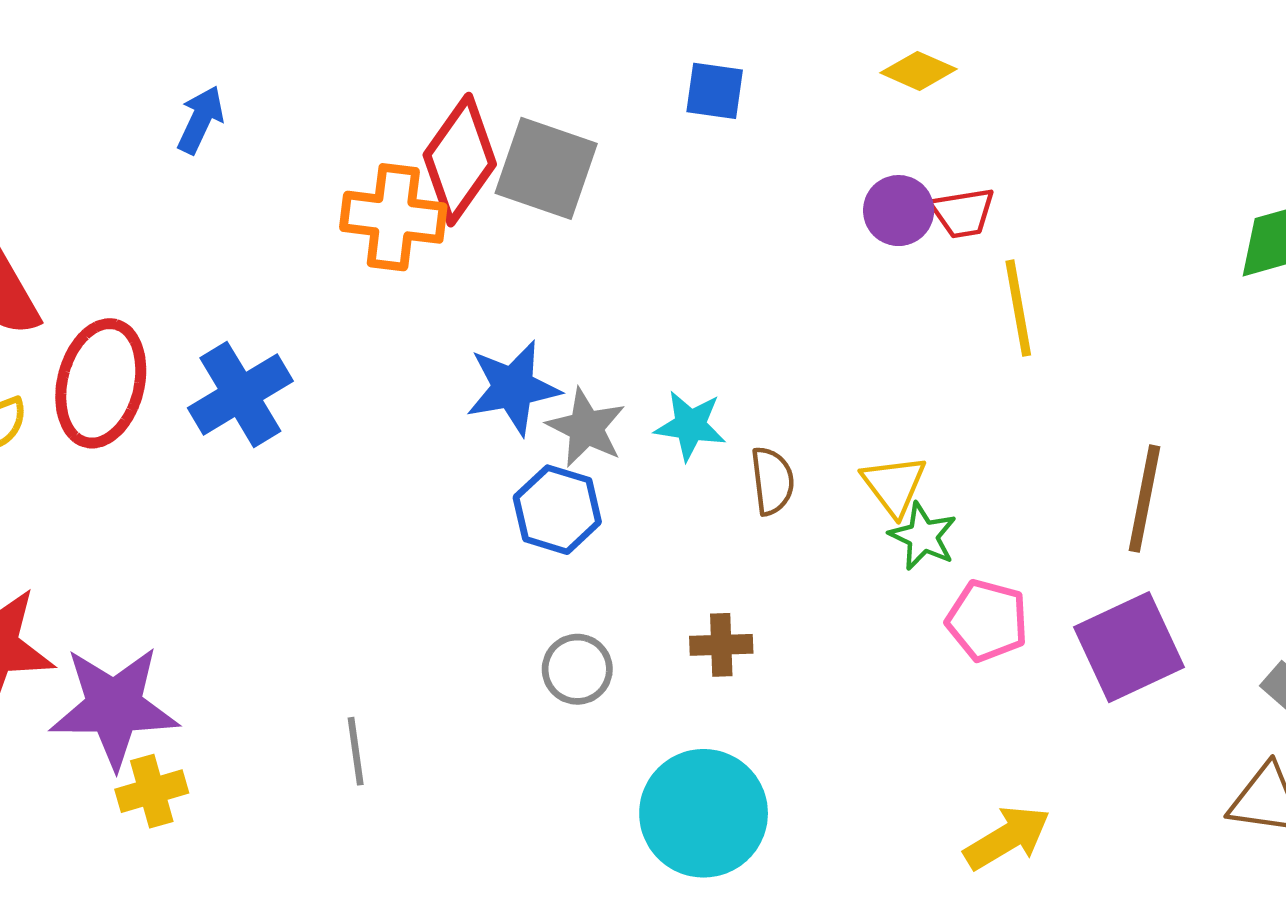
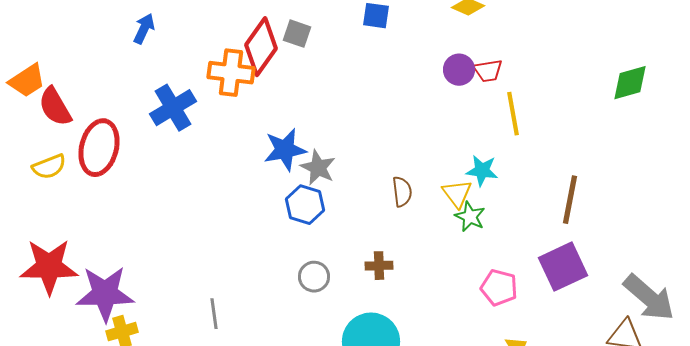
gray square: (546, 168) -> (297, 34), moved, size x0.6
blue cross: (240, 394) -> (173, 108), moved
cyan star: (690, 425) -> (482, 171), moved
pink pentagon: (987, 620) -> (499, 288), moved

